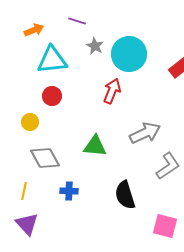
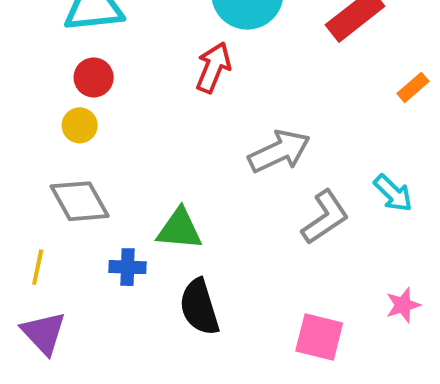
yellow circle: (30, 122) -> (80, 125), moved
green triangle: (95, 146) -> (179, 229), moved
black semicircle: (125, 195) -> (199, 307), moved

